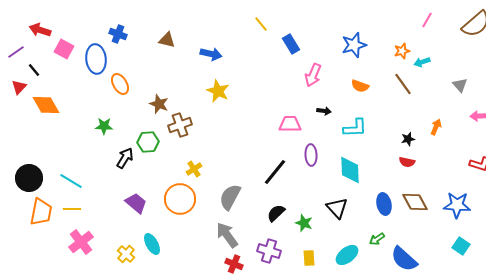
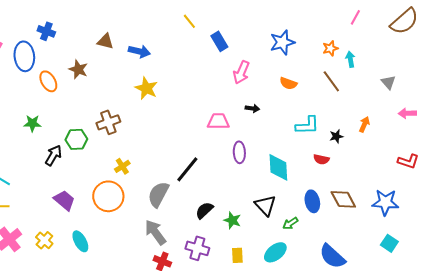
brown triangle: (167, 40) -> (105, 41), moved
cyan arrow: (422, 62) -> (350, 59), turned 98
brown star: (159, 104) -> (78, 69), moved
cyan L-shape: (355, 128) -> (307, 125), moved
red semicircle: (407, 162) -> (321, 159), moved
black line: (275, 172) -> (187, 169), moved
green arrow: (377, 239) -> (290, 223), moved
yellow cross: (126, 254) -> (44, 240), moved

